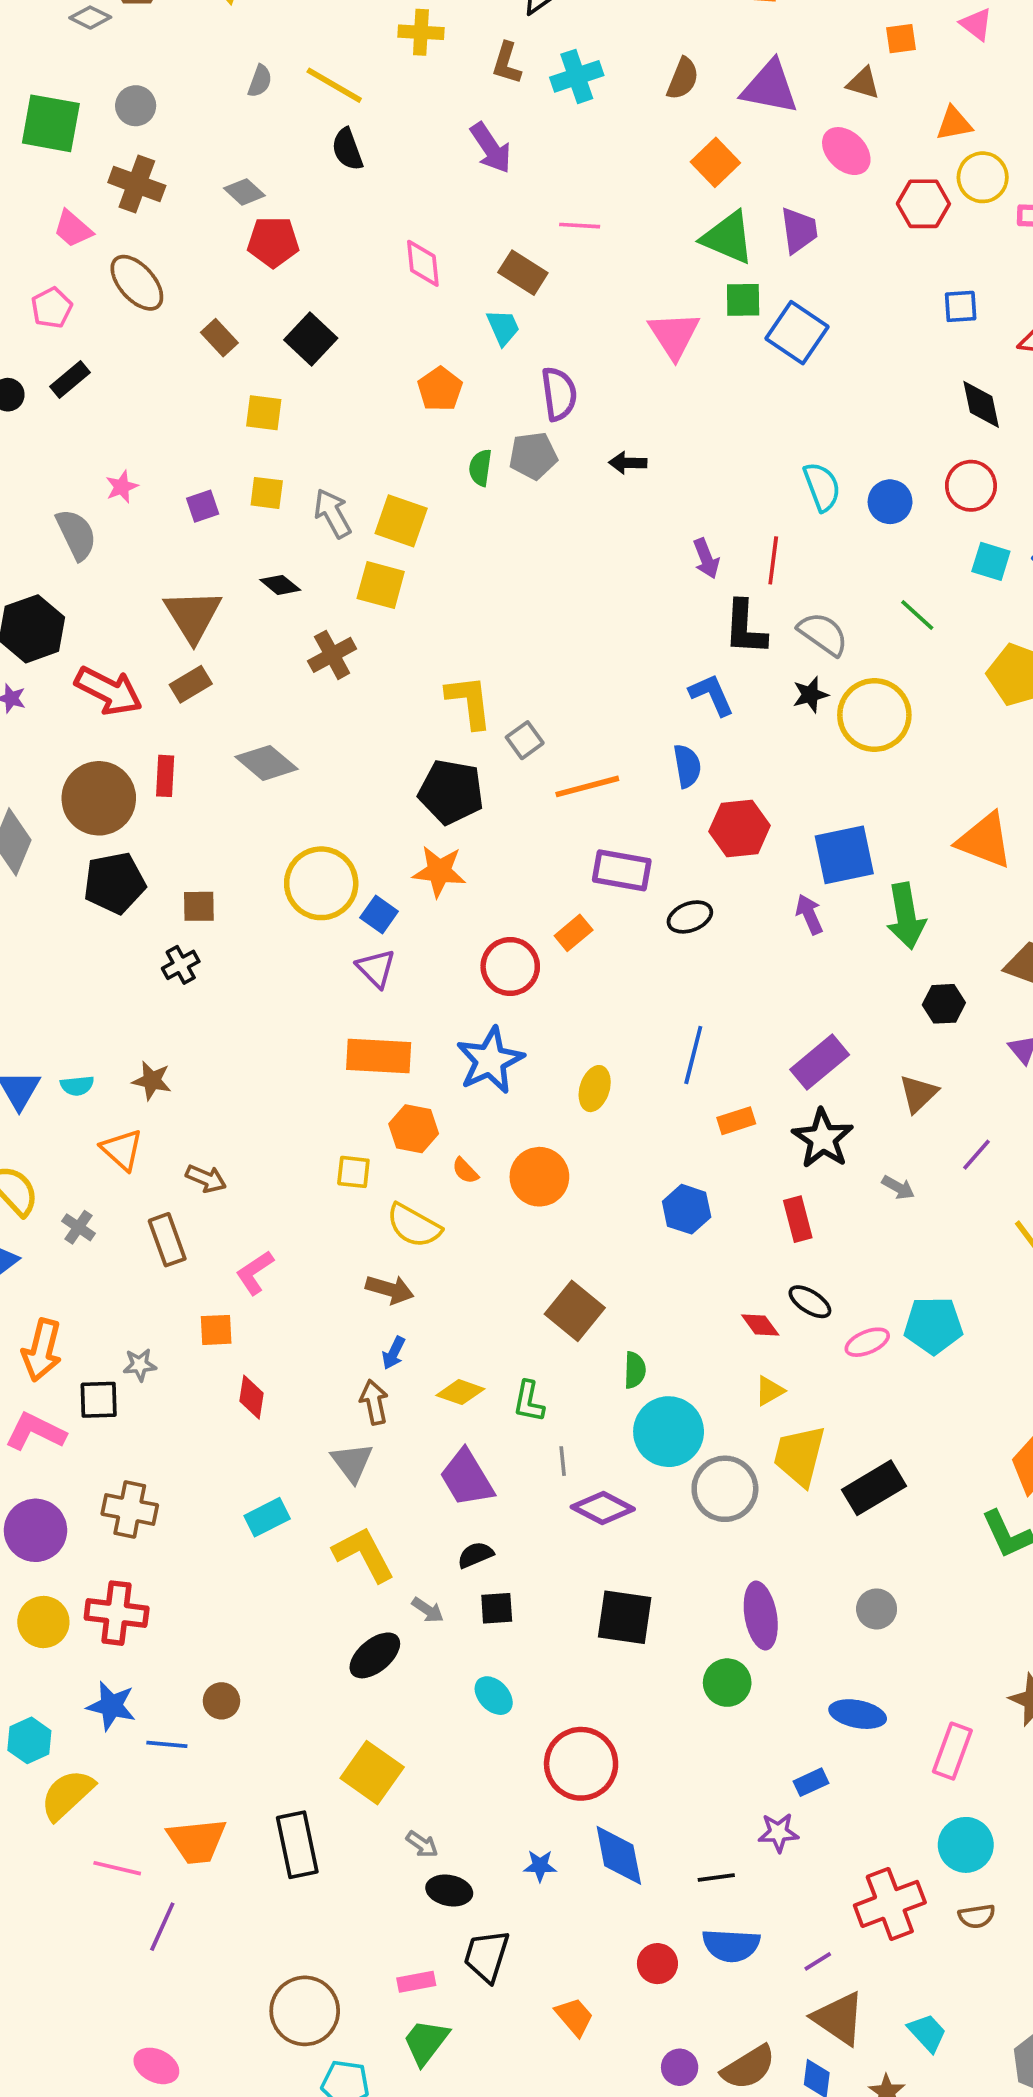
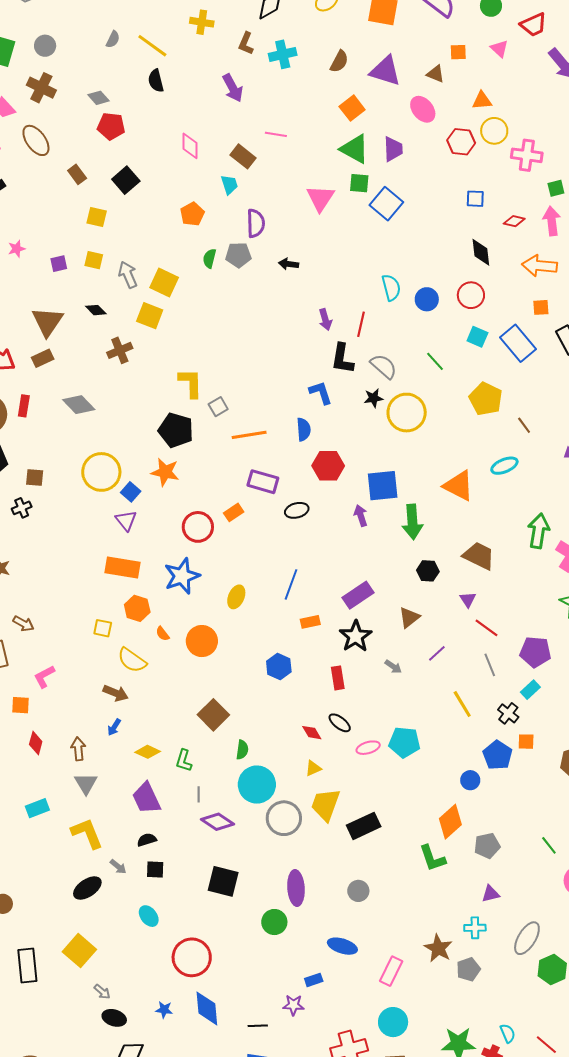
brown arrow: (374, 1402) -> (78, 749), moved
black rectangle: (297, 1845) -> (27, 965), moved

